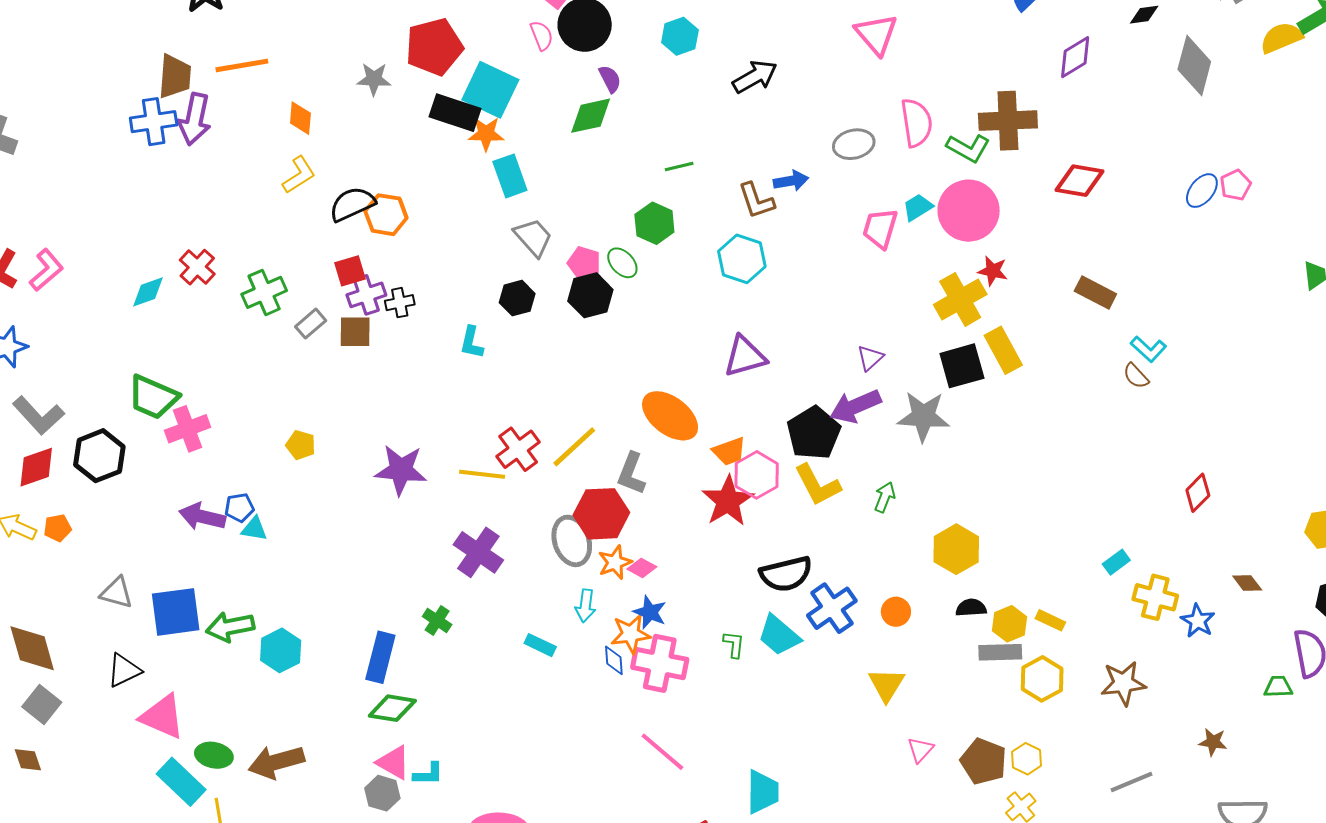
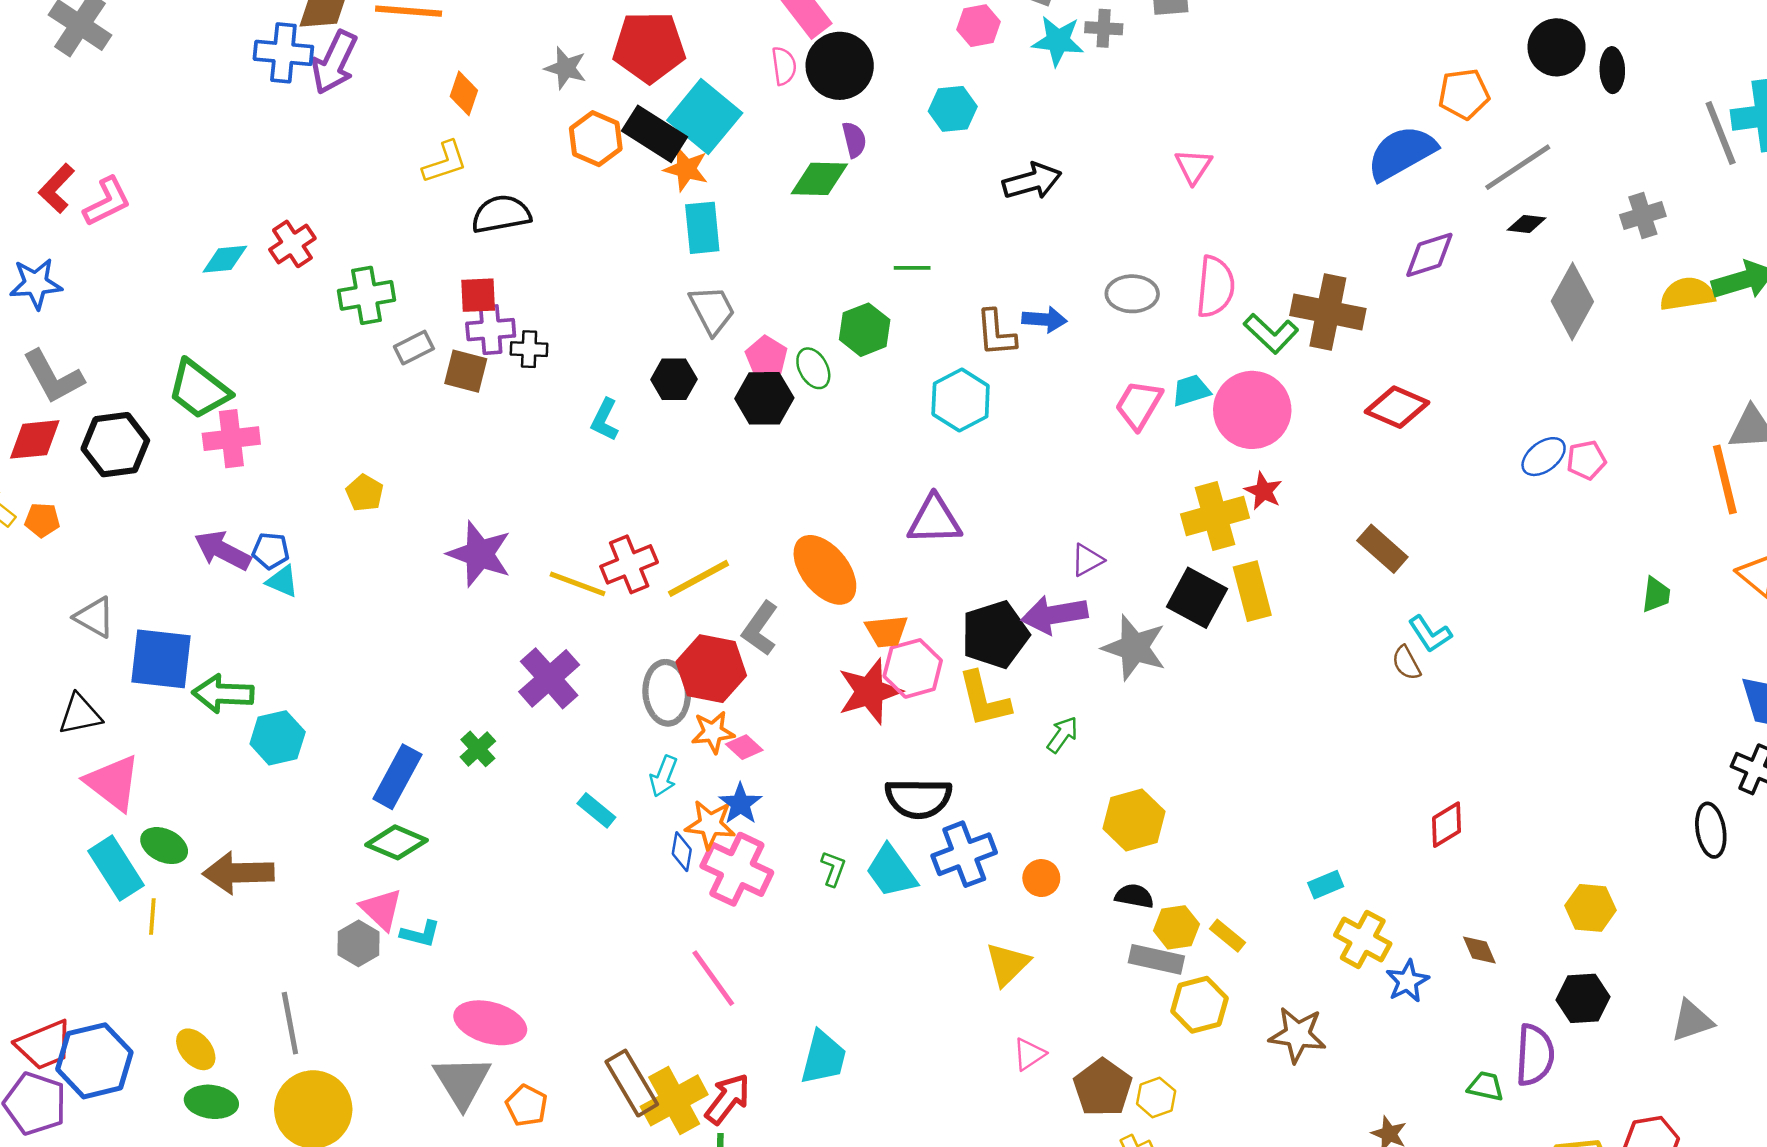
pink triangle: (876, 34) -> (1193, 166), size x0.7
orange hexagon: (386, 215) -> (596, 139), moved
black square: (962, 366) -> (1197, 598), turned 30

